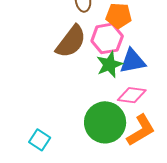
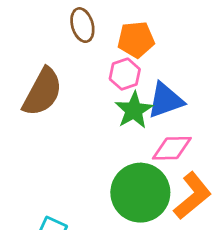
pink hexagon: (107, 38) -> (125, 74), size x0.7
brown semicircle: (71, 42) -> (42, 92), moved

